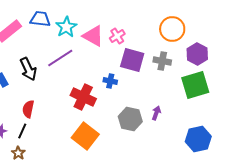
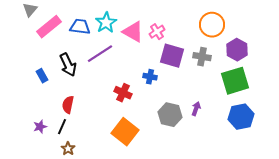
blue trapezoid: (40, 19) -> (80, 27), moved
red cross: (83, 97) -> (123, 93), size x0.7
blue hexagon: (198, 139) -> (241, 117), moved
brown star: (18, 153) -> (68, 149), moved

